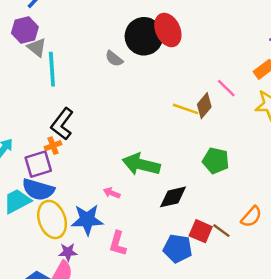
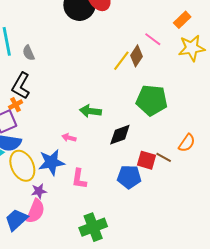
gray semicircle: (114, 59) -> (29, 53), moved, turned 35
yellow line: (186, 109) -> (121, 61), turned -65
green pentagon: (216, 161) -> (152, 100), size x1.4
green arrow: (141, 164) -> (90, 111), size x0.7

